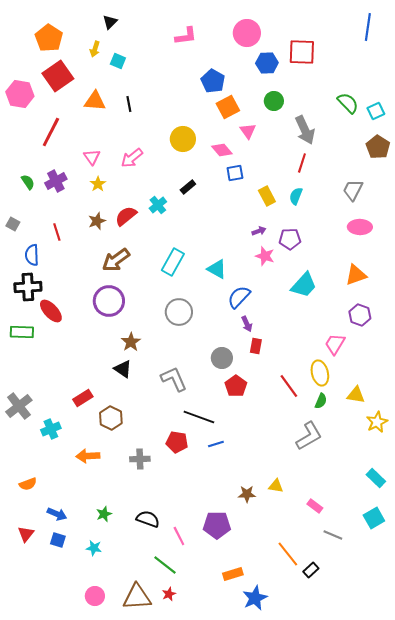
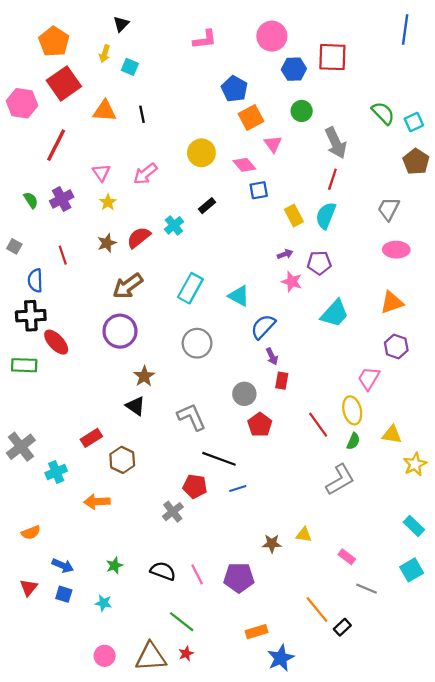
cyan semicircle: (296, 196) -> (326, 216), size x1.4
gray cross: (140, 459) -> (173, 512), moved, turned -36
pink line: (179, 536) -> (197, 574), moved

